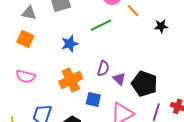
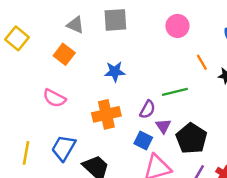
orange line: (133, 11) -> (202, 62), moved
green line: (101, 25) -> (175, 92), moved
blue square: (93, 99) -> (143, 141), moved

